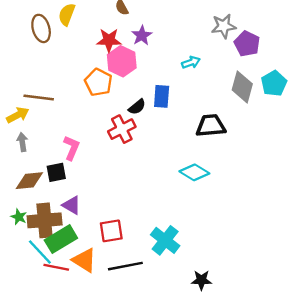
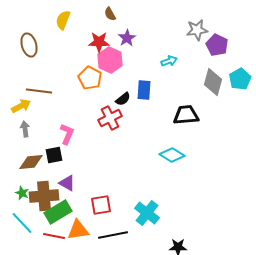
brown ellipse: (41, 28) -> (29, 45), moved
cyan line: (40, 252) -> (22, 223), moved
orange triangle: (84, 260) -> (78, 230), turned -40

